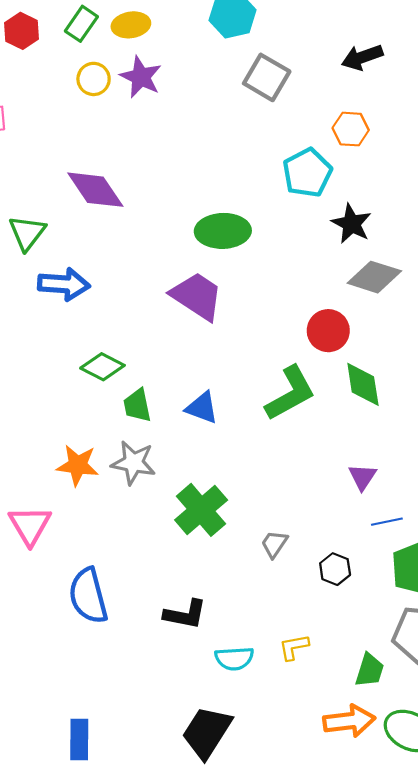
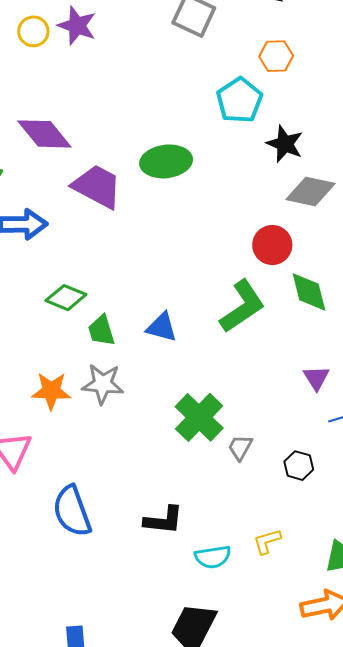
purple trapezoid: (197, 296) -> (97, 186), moved
green cross: (201, 510) -> (199, 417), moved

